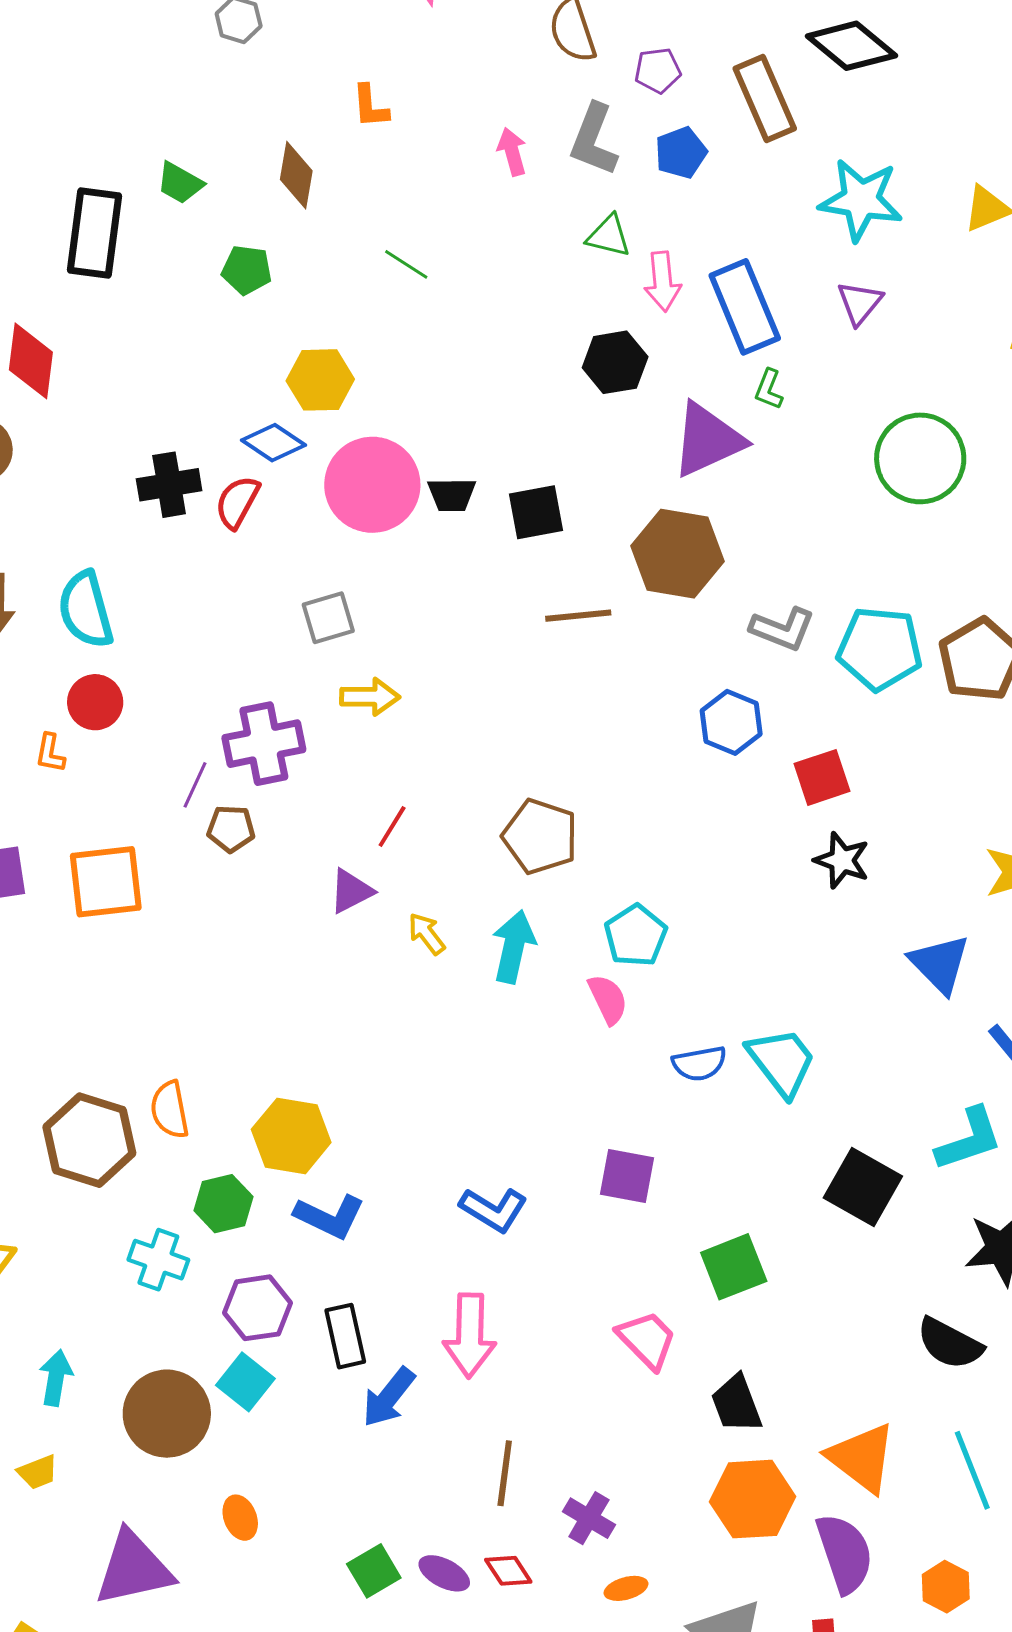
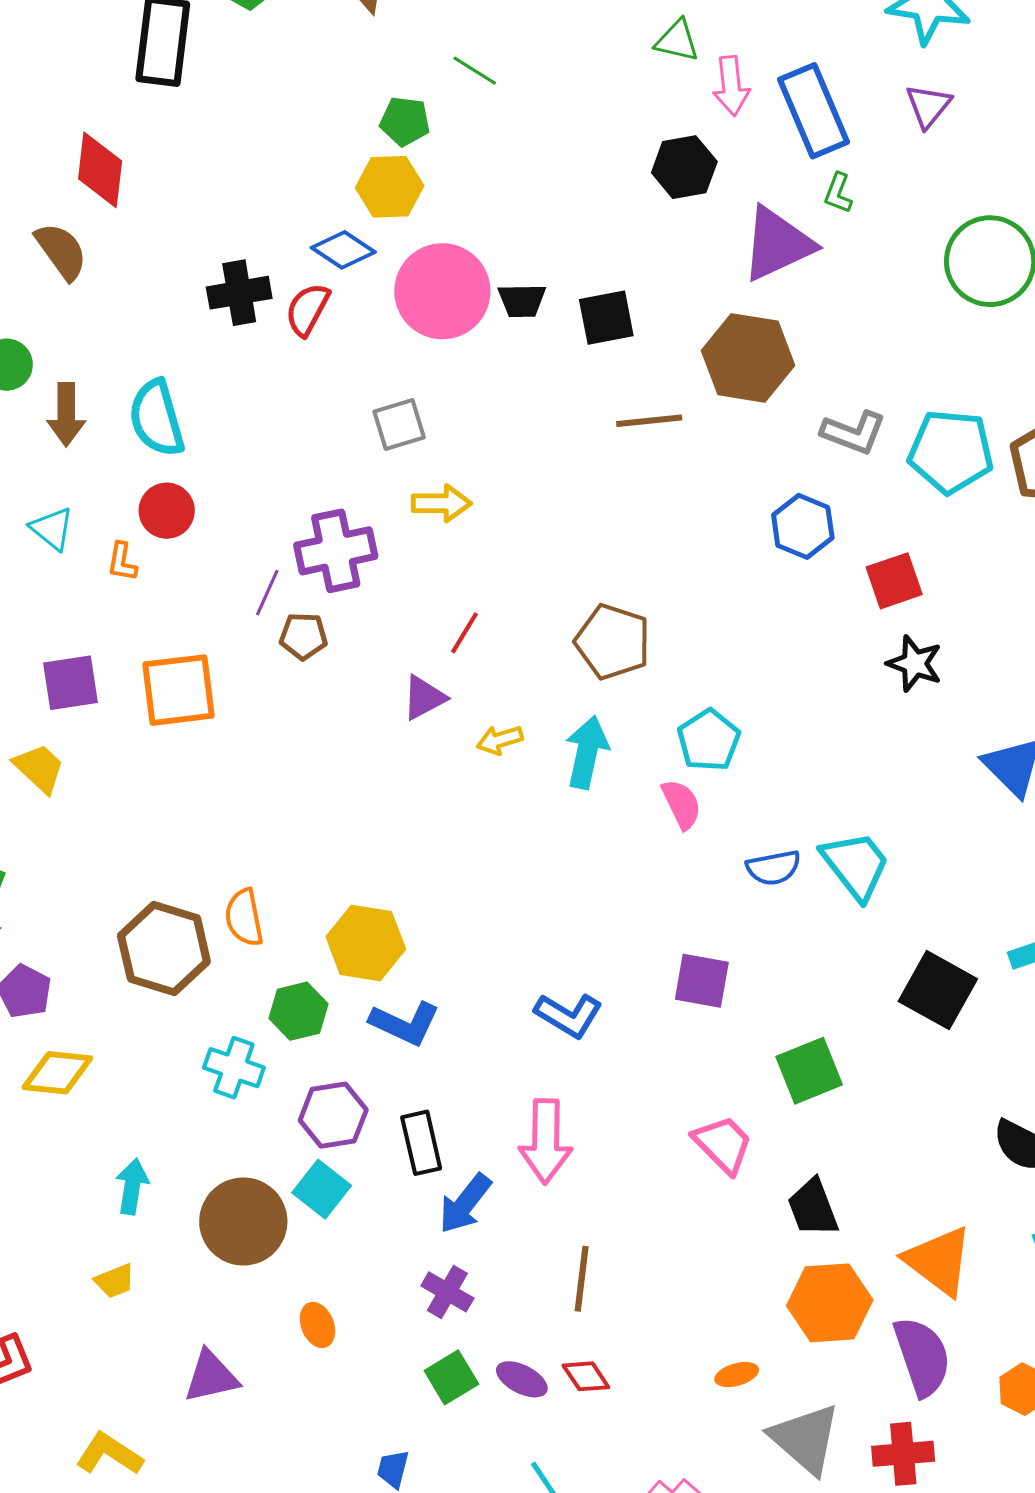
green pentagon: (247, 270) -> (405, 121), moved
yellow arrow: (427, 934) -> (500, 740), turned -69
purple cross: (589, 1518) -> (447, 1292), moved
purple triangle: (134, 1568) -> (211, 1377), size x0.7
orange ellipse: (626, 1588) -> (737, 1375), moved

